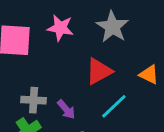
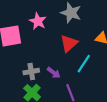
pink star: (60, 28) -> (38, 21), turned 30

